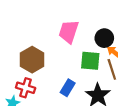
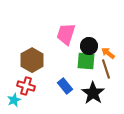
black circle: (104, 38) -> (89, 46), moved
blue rectangle: (68, 88) -> (65, 86), turned -70

